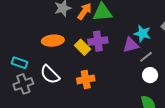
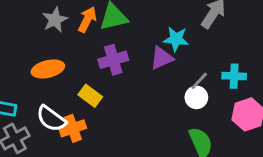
yellow rectangle: (82, 47) -> (90, 96), moved
gray line: (146, 57) -> (199, 81), moved
orange cross: (86, 79) -> (73, 128), moved

